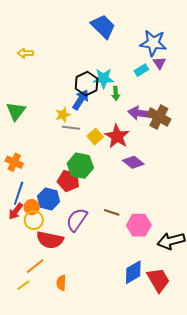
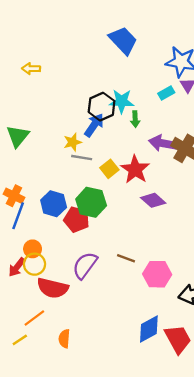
blue line: (19, 193) -> (18, 216), moved
blue hexagon: (49, 199) -> (54, 204), moved
red arrow: (16, 211) -> (17, 267), moved

